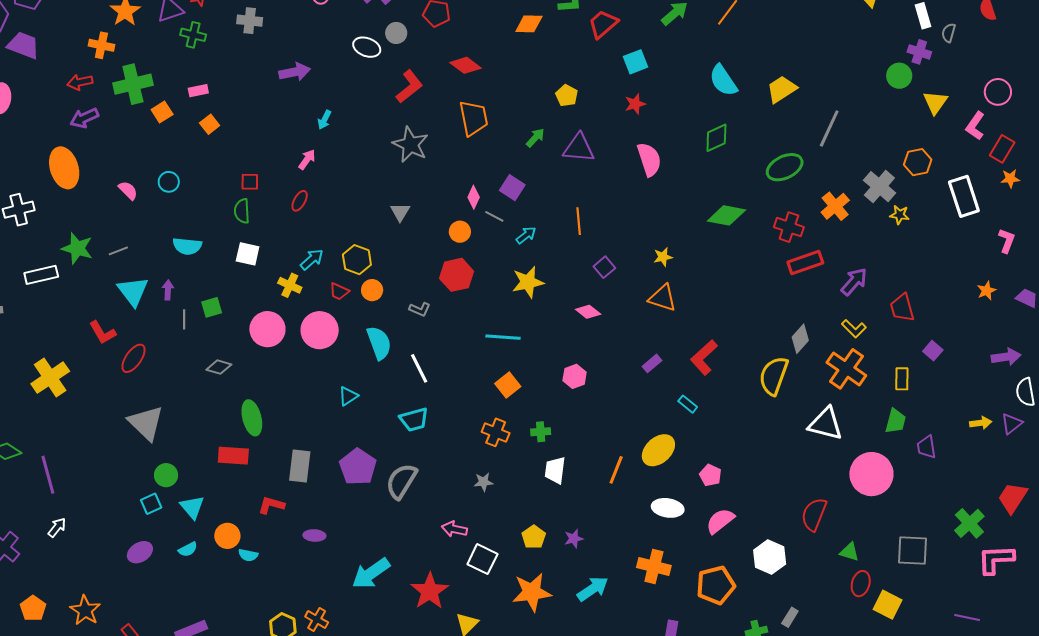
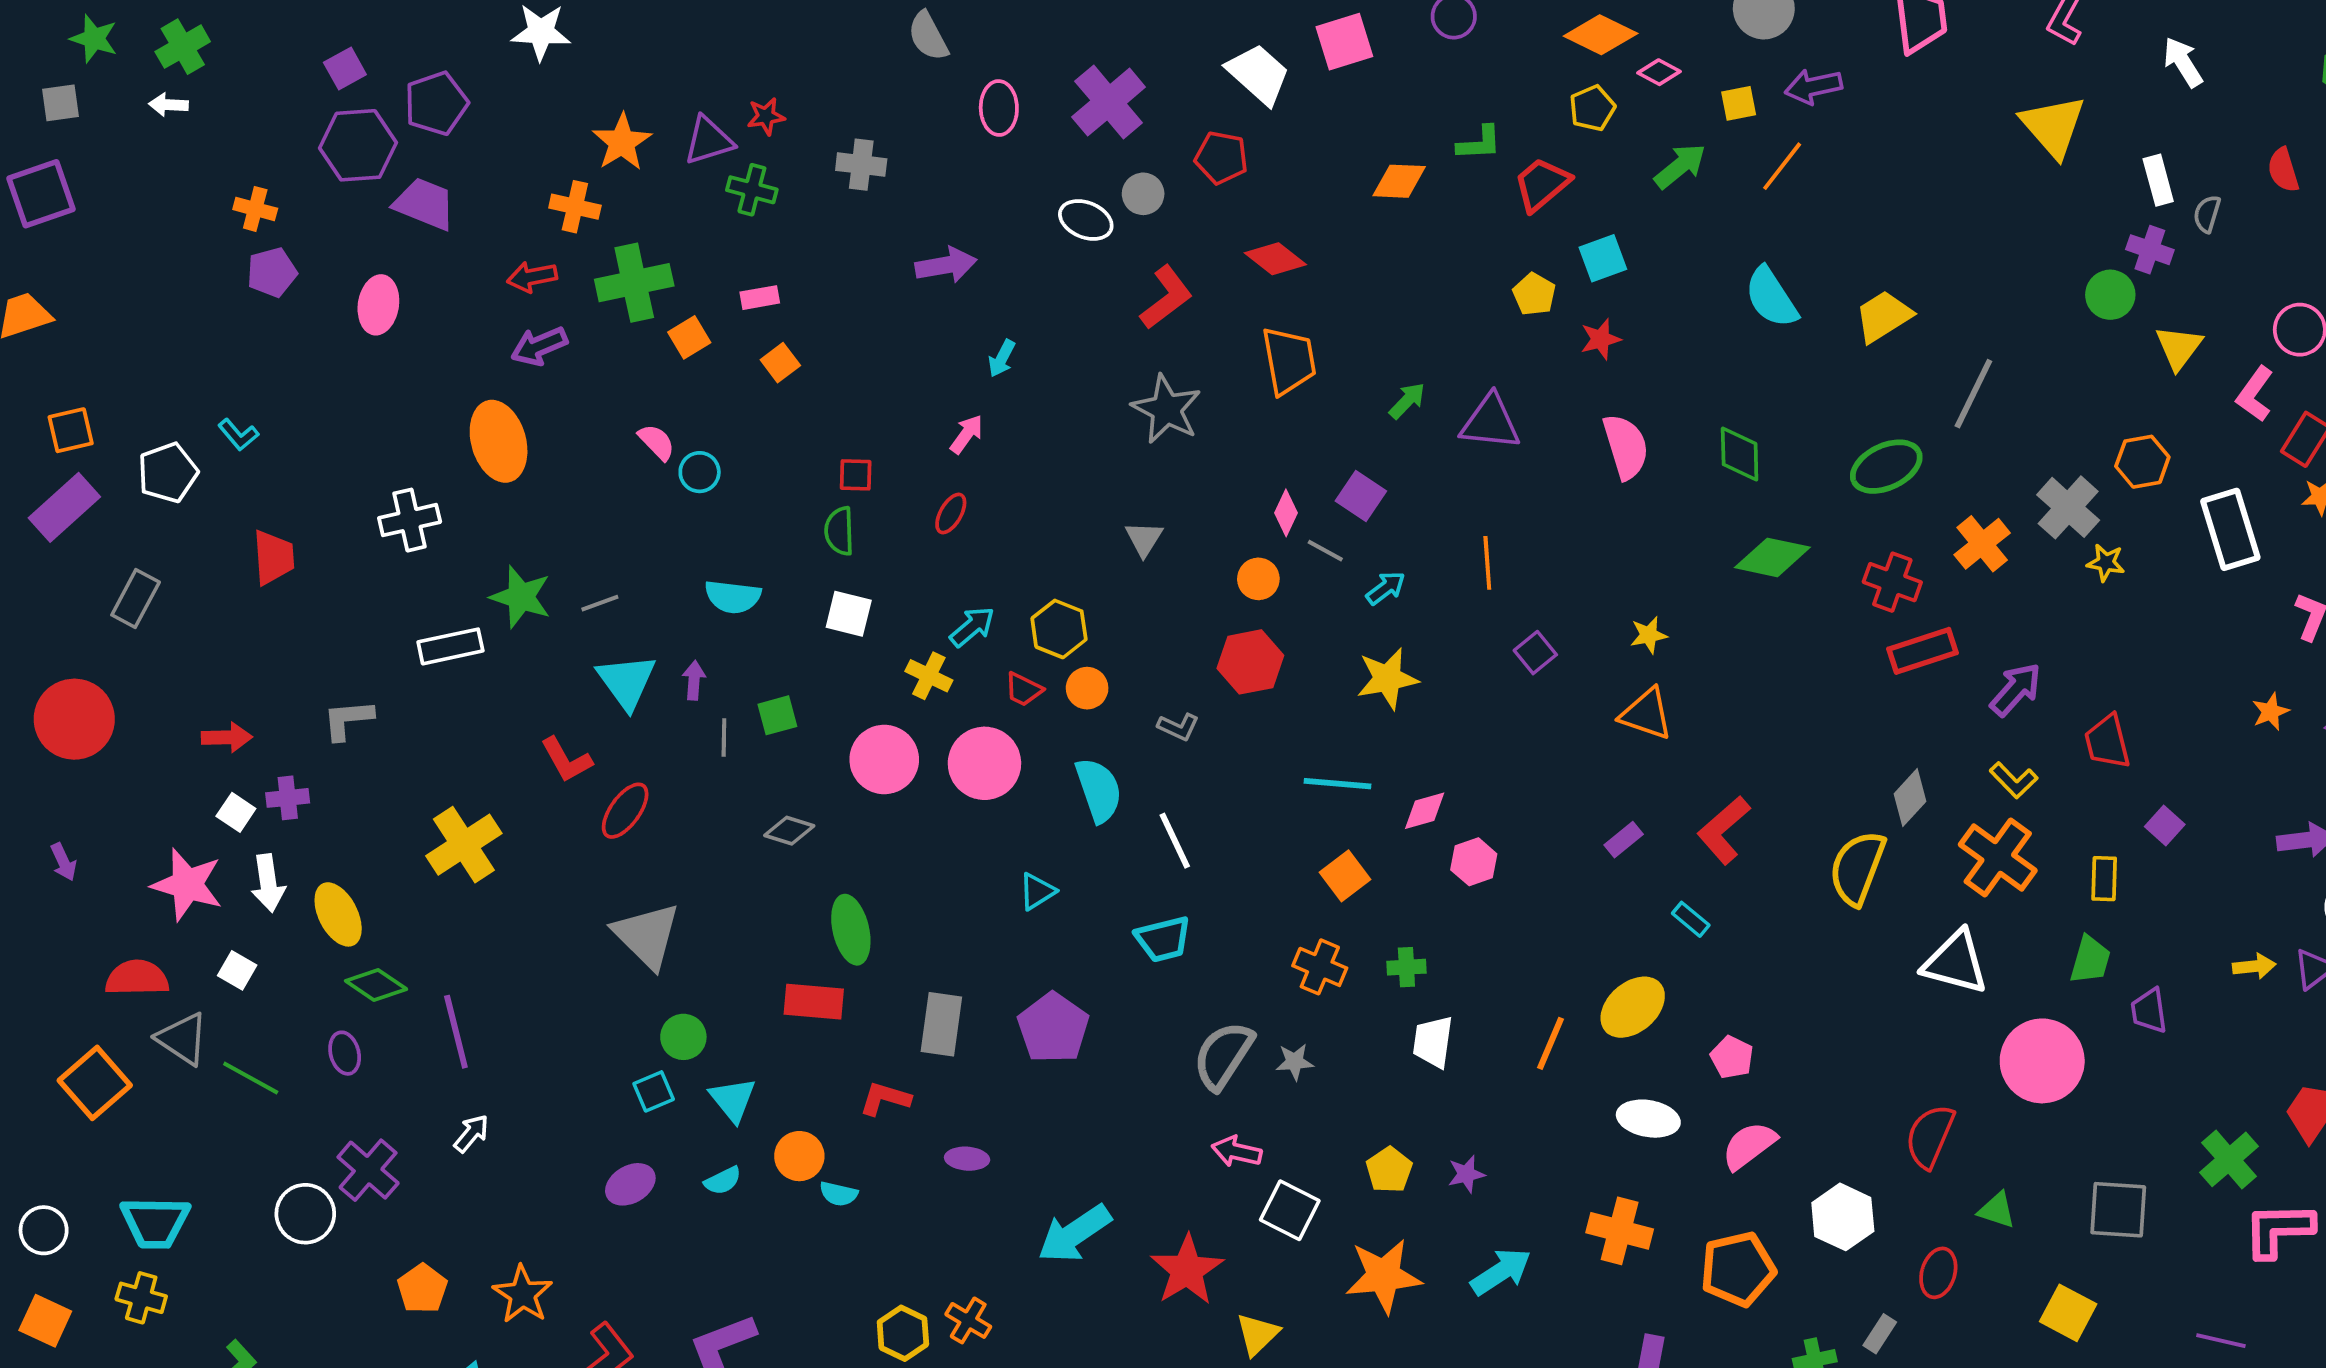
yellow pentagon: (567, 95) -> (1534, 294), moved
green diamond: (716, 138) -> (1740, 454), moved, turned -68
pink semicircle: (128, 190) -> (657, 442), moved
pink diamond: (588, 312) -> (1425, 811), moved, turned -55
gray semicircle: (401, 481) -> (1223, 1055), moved
red ellipse: (861, 584) -> (1938, 1273), moved

